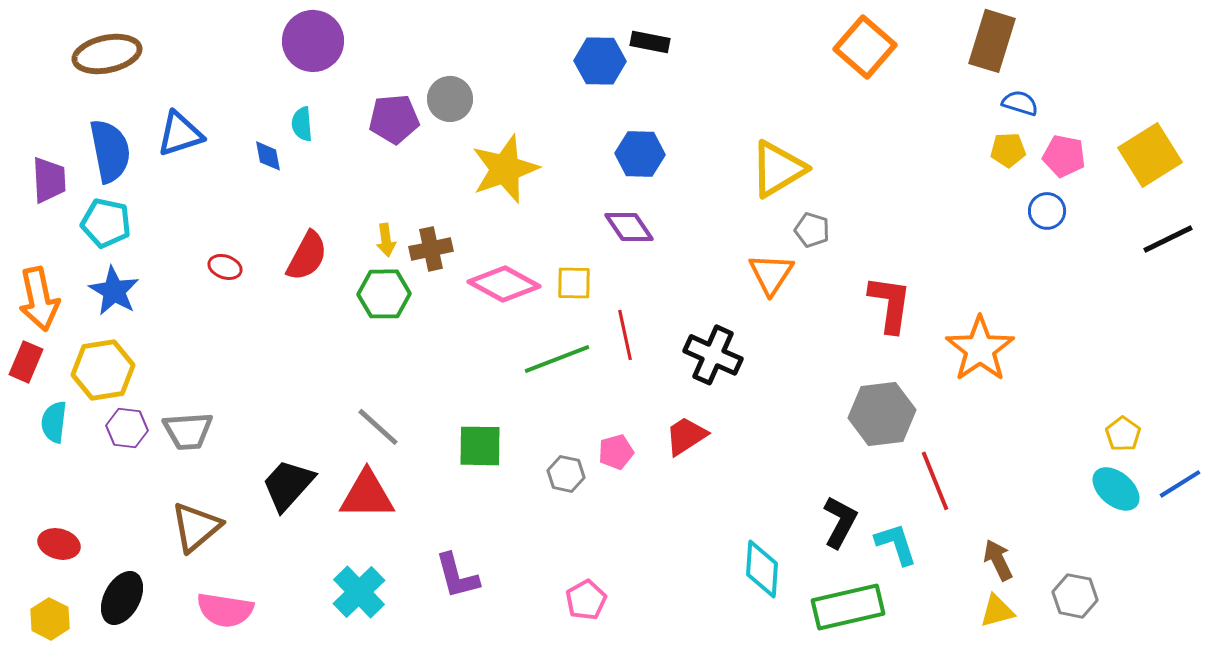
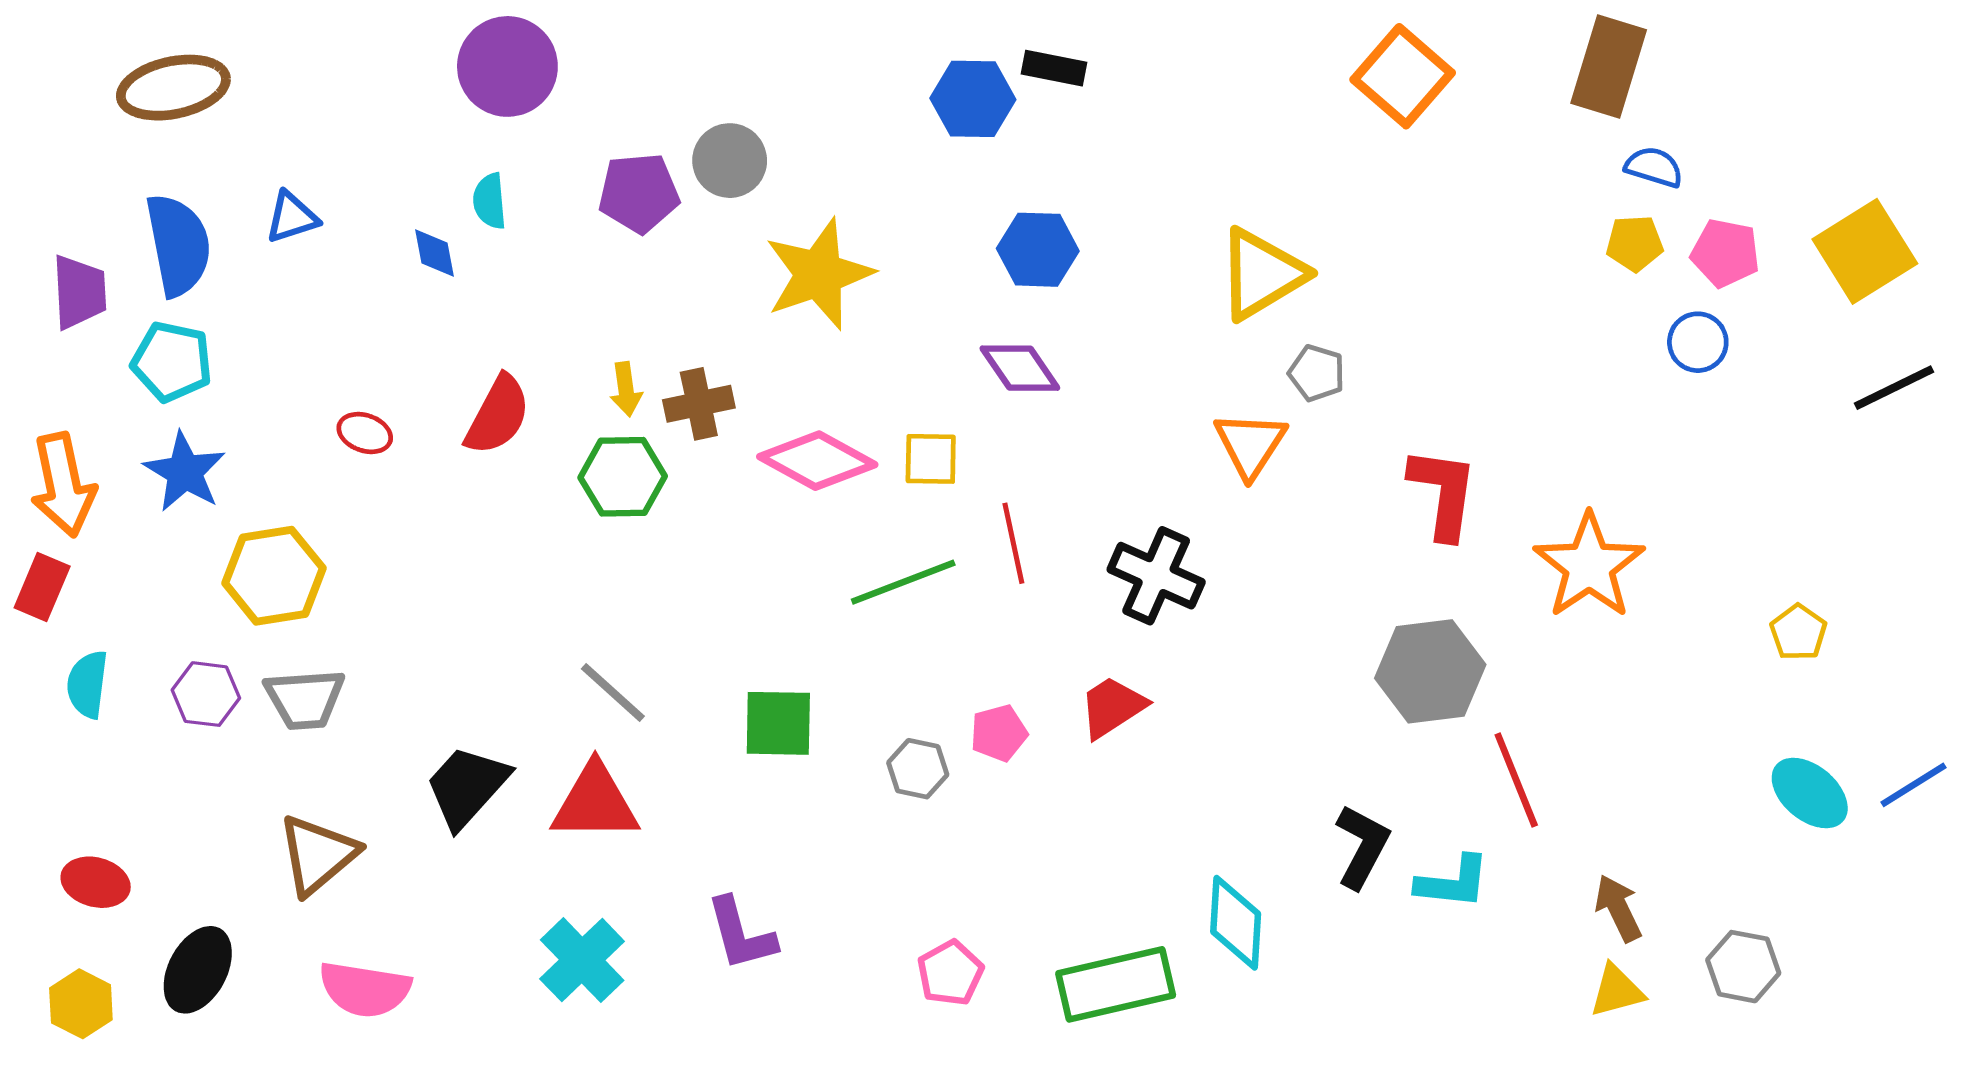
blue triangle: (180, 134) -> (292, 217), size x0.7
yellow hexagon: (103, 370) -> (274, 576), moved
yellow pentagon: (1123, 434) -> (1798, 632), moved
cyan L-shape: (896, 544) -> (1453, 882), turned 114
green rectangle: (848, 607) -> (1116, 984), moved

